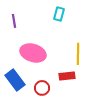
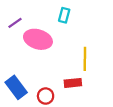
purple line: (14, 21) -> (15, 23), turned 64
pink ellipse: (33, 53) -> (38, 39), moved

